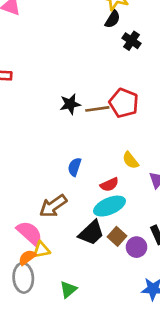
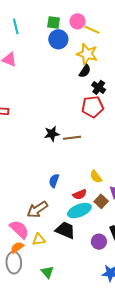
red pentagon: (124, 103) -> (93, 107), moved, turned -30
black trapezoid: (91, 233) -> (65, 230), turned -115
brown square: (117, 236) -> (101, 201), moved
yellow triangle: (41, 250) -> (39, 239), moved
green triangle: (68, 289) -> (47, 272), turned -32

